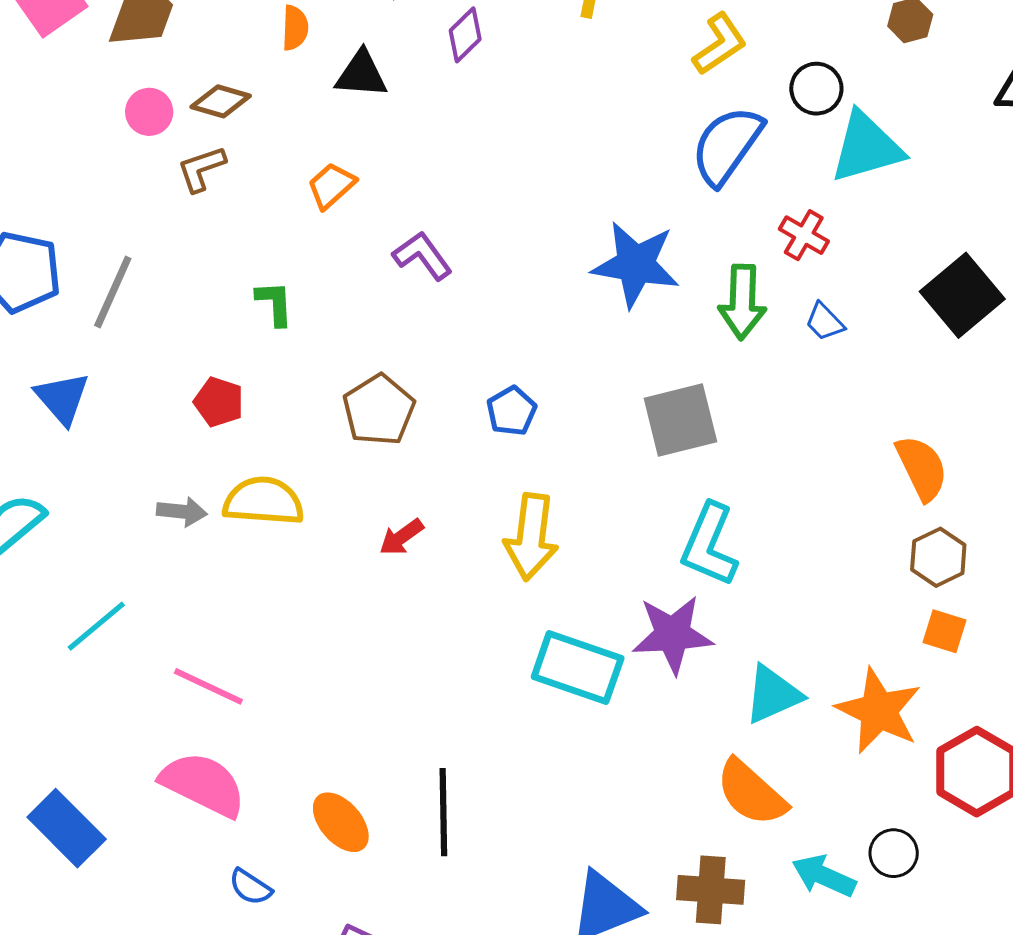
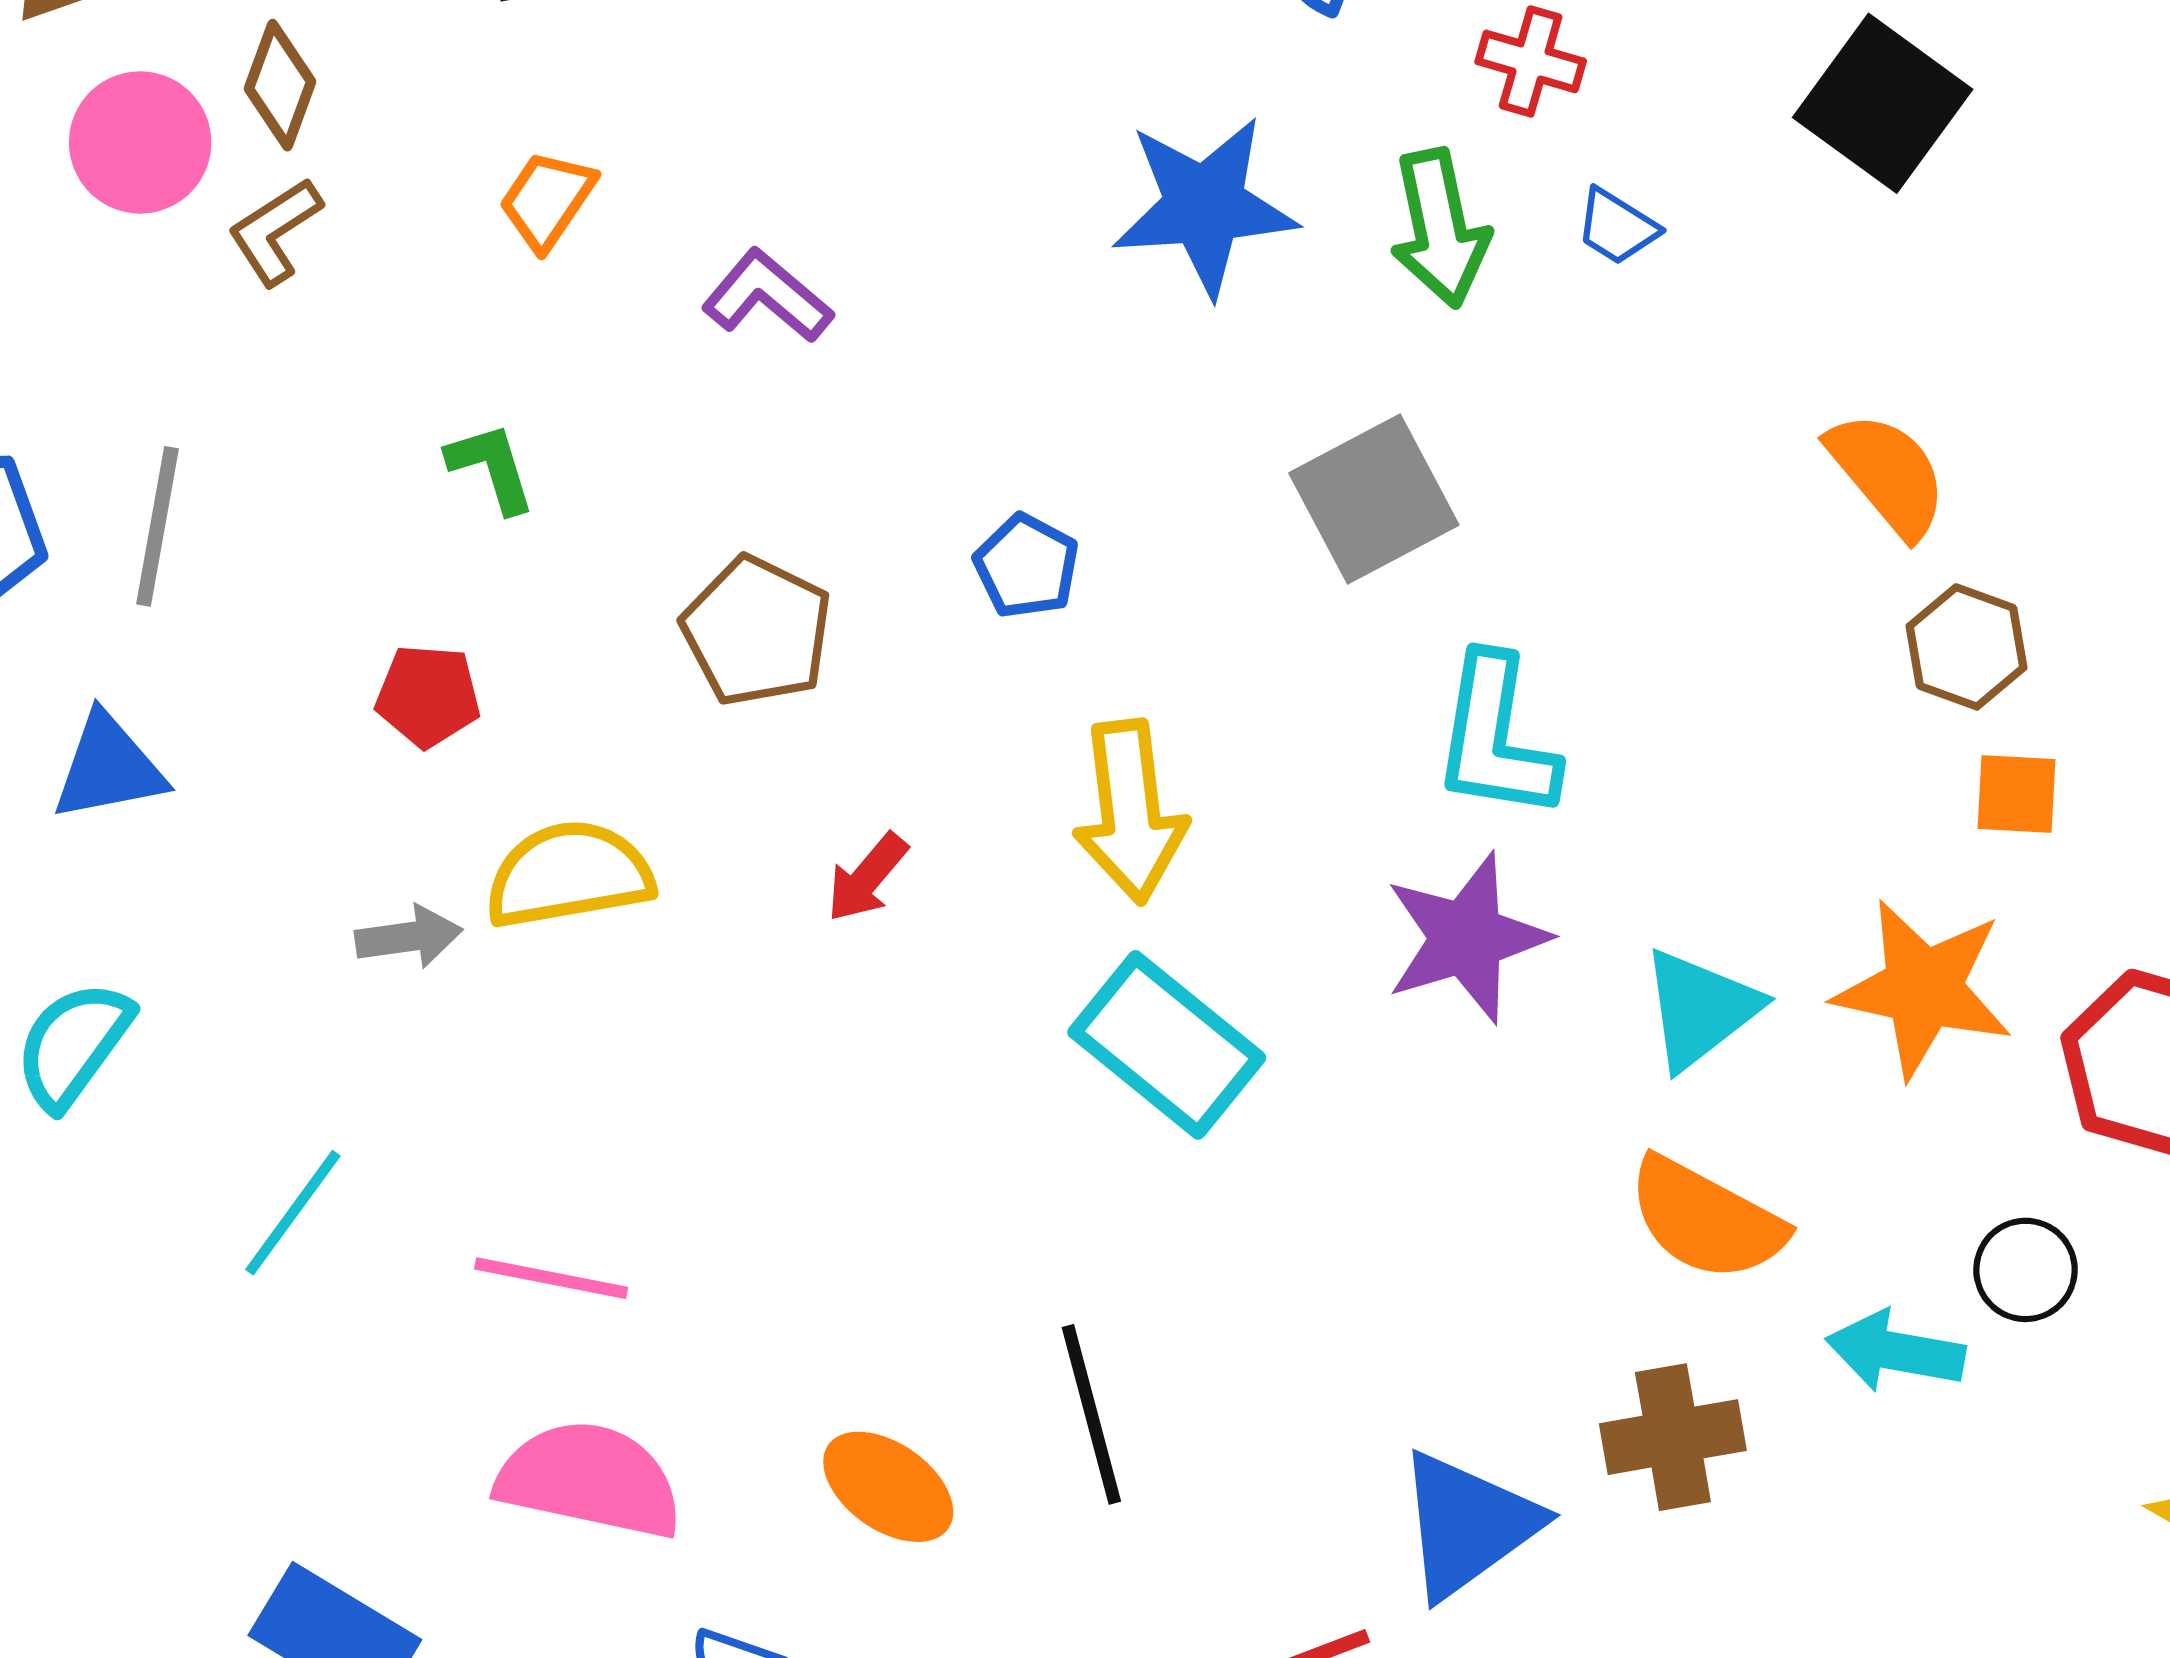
brown diamond: (221, 101) -> (280, 85), turned -72
pink circle: (149, 112) -> (140, 142), size x1.4
blue triangle: (62, 398) -> (109, 767), turned -46
cyan rectangle: (578, 668) -> (1167, 1045), moved, turned 34

